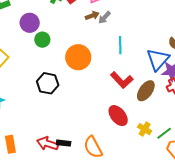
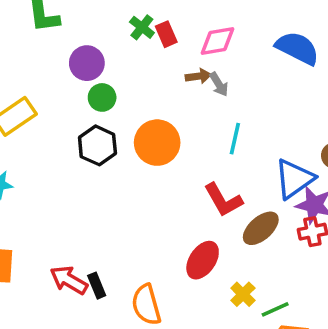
gray arrow: (104, 17) -> (219, 84), turned -88
black hexagon: (48, 83) -> (97, 145), moved
red ellipse: (118, 116) -> (203, 260), turned 60
black rectangle: (64, 143) -> (97, 286), turned 48

